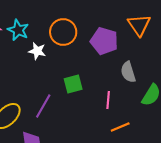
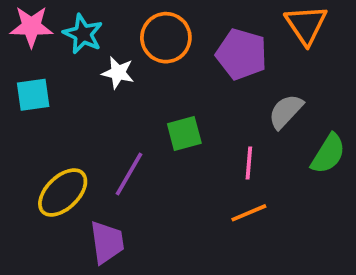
gray semicircle: (128, 72) -> (286, 111), turned 60
orange line: (120, 127) -> (249, 213), moved

